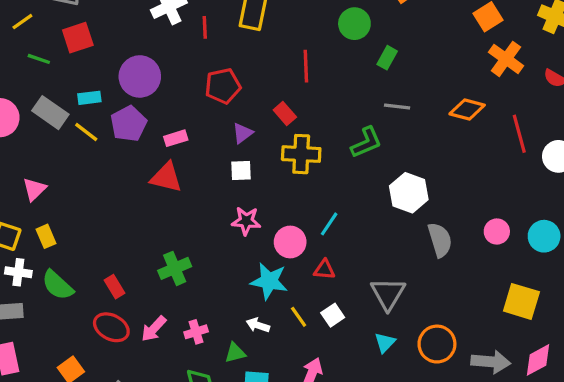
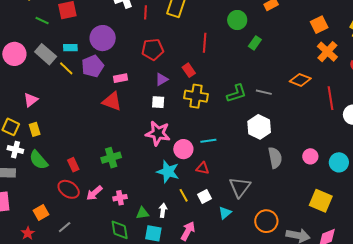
gray line: (397, 107) -> (264, 92), moved
pink star: (246, 221) -> (158, 133), size x1.4
cyan line: (329, 224) -> (208, 141), turned 42
white arrow: (258, 325) -> (163, 210), moved, turned 72
cyan triangle: (385, 343) -> (225, 213), moved

